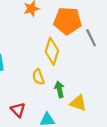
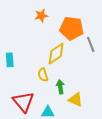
yellow diamond: (52, 51) -> (56, 54), turned 35
red triangle: (18, 110) -> (23, 102), size x1.6

